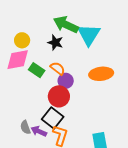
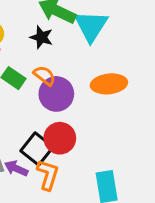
purple circle: (66, 81) -> (56, 94), size x1.5
red circle: (59, 96) -> (60, 138), moved

